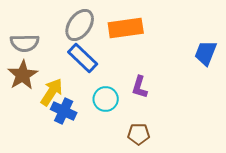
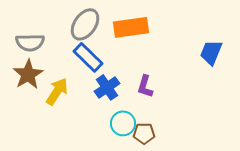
cyan circle: (106, 99) -> (123, 123), moved
blue cross: (64, 111) -> (107, 87), moved, turned 30

